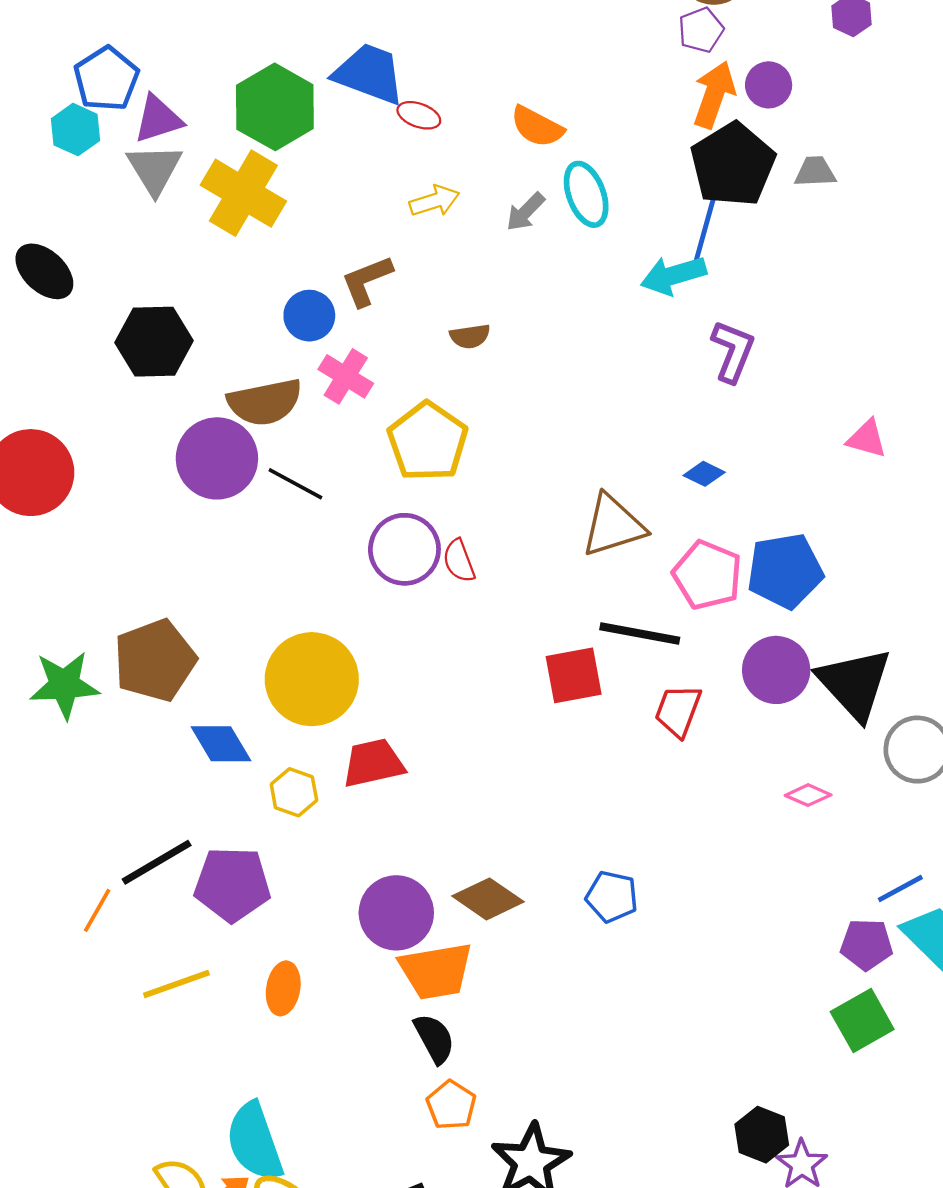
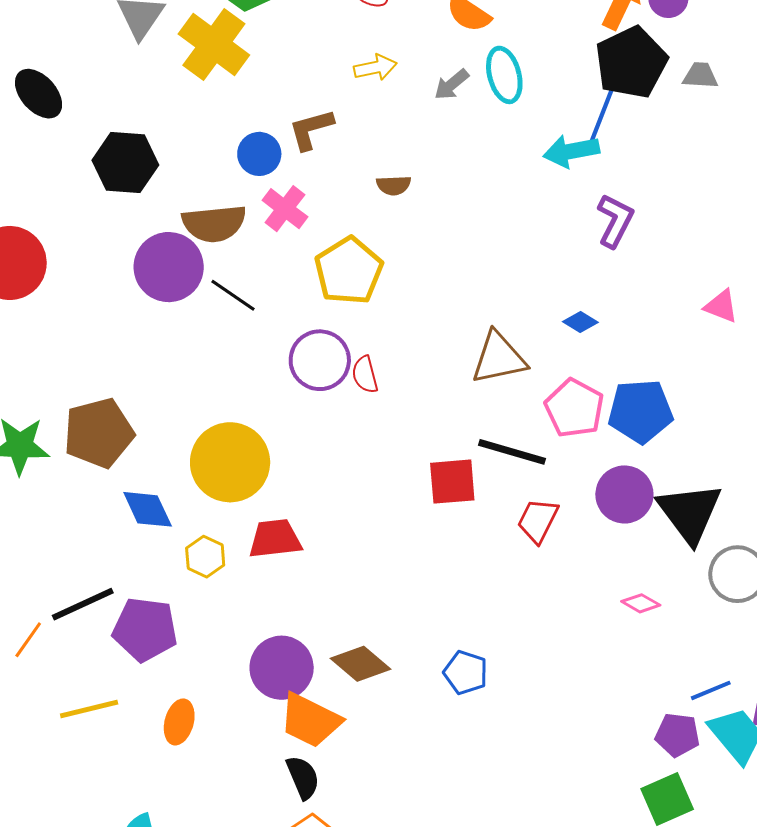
orange trapezoid: (436, 971) -> (310, 720), turned 30

